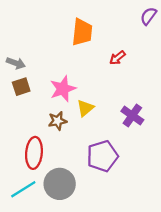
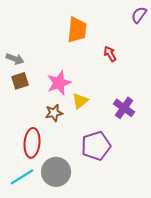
red arrow: (117, 58) -> (110, 54), turned 98

